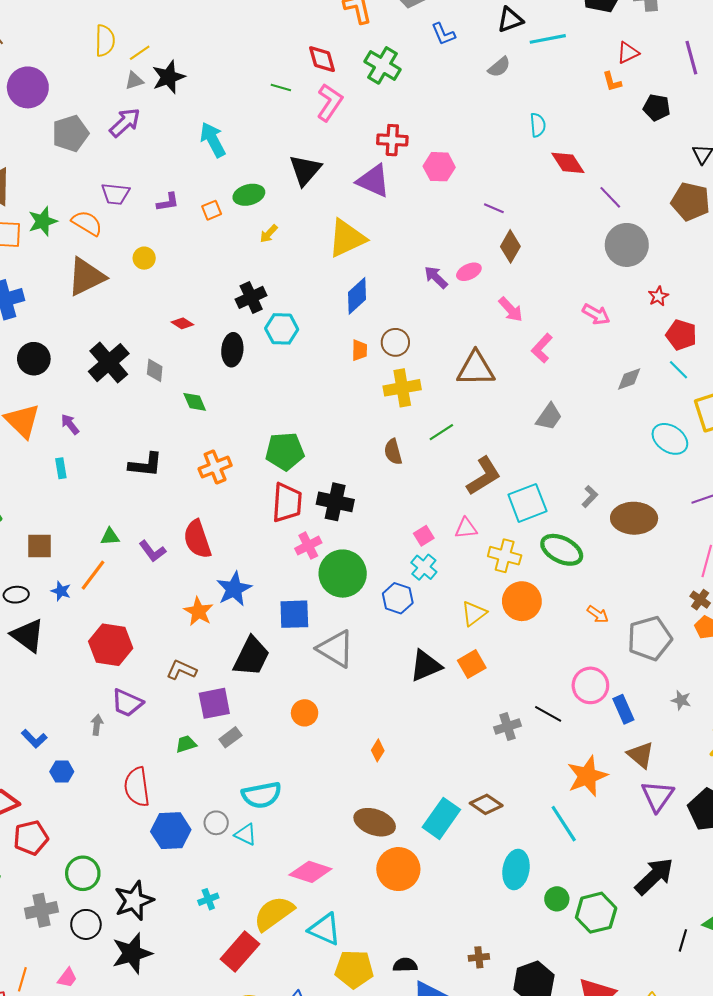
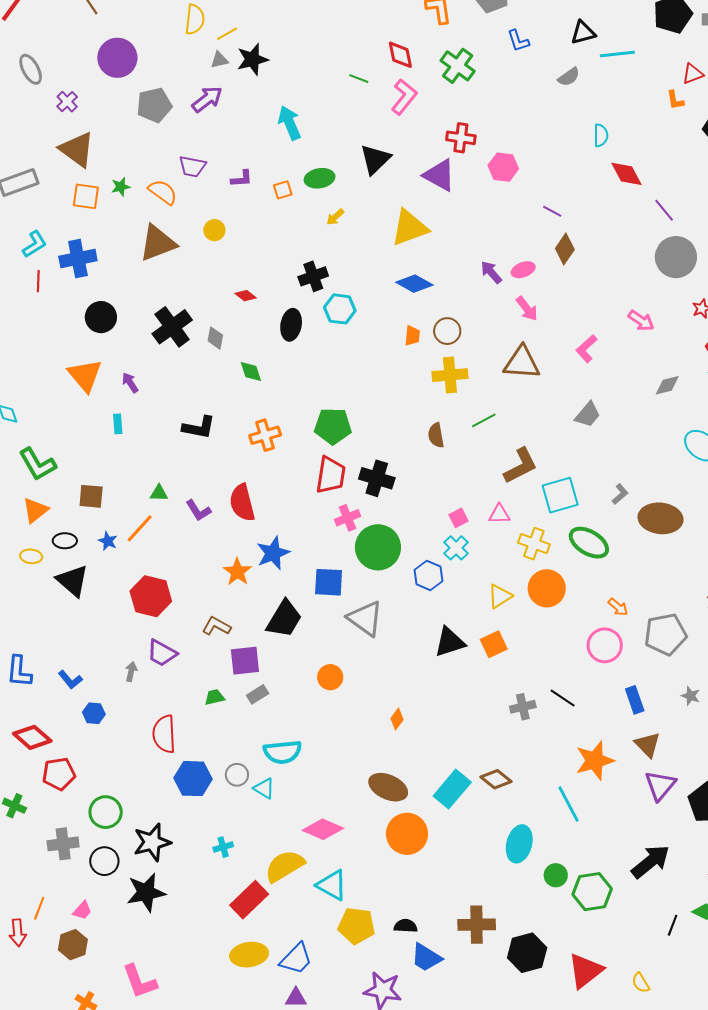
green star: (43, 221) -> (121, 187), size x0.7
blue diamond: (357, 296) -> (414, 284), turned 66
pink arrow: (511, 309) -> (527, 309), moved
pink circle: (590, 685) -> (605, 645), moved
brown cross: (479, 957) -> (477, 925), size x1.8

